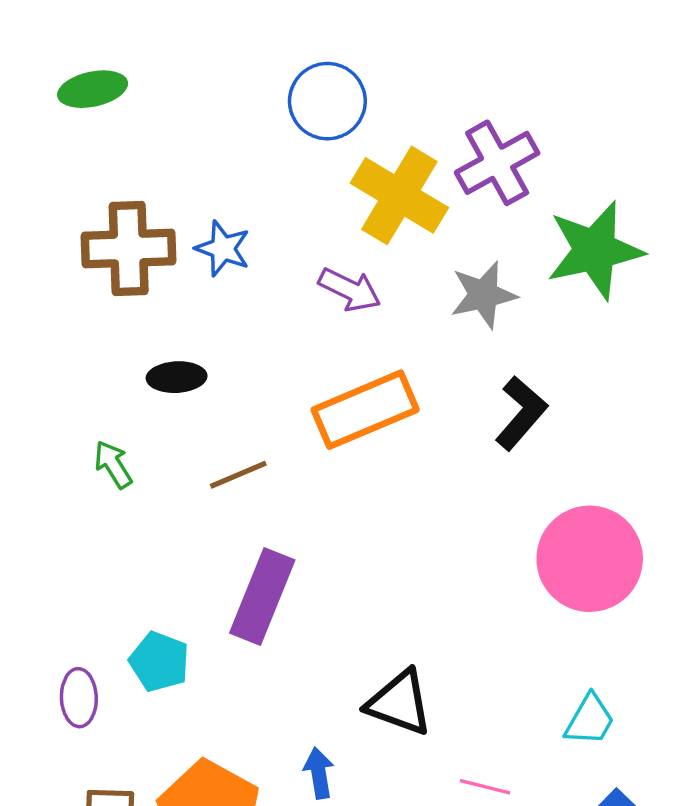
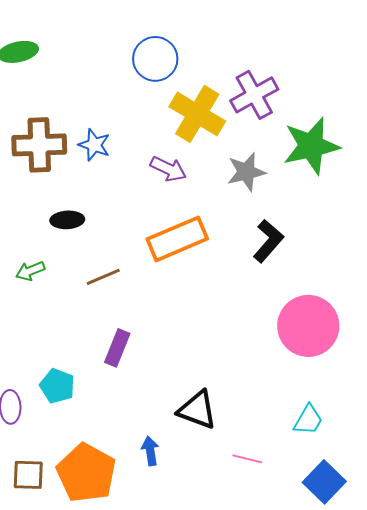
green arrow: (113, 465) -> (30, 271), turned -80
purple rectangle: (262, 597) -> (117, 348), size x0.7

